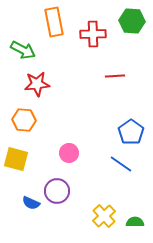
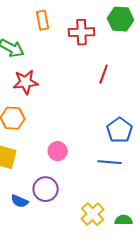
orange rectangle: (54, 22) -> (43, 20), size x0.7
red line: (115, 76) -> (104, 74), turned -66
blue line: (121, 164) -> (110, 162), turned -30

